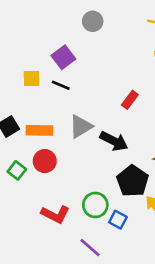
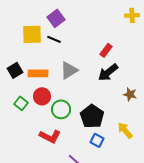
yellow square: (31, 79) -> (32, 34), size x1.5
black arrow: (114, 141) -> (108, 72), moved, turned 115
black pentagon: (133, 181) -> (92, 116), moved
green circle: (95, 205) -> (61, 109), moved

